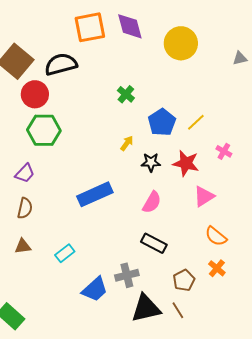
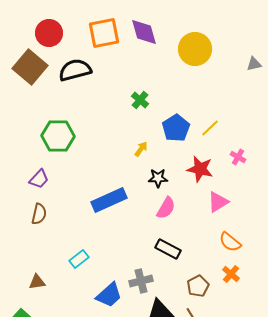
red circle: (35, 94) -> (49, 33), moved
black star: (151, 162) -> (158, 178), moved
brown triangle: (23, 246) -> (37, 282), moved

